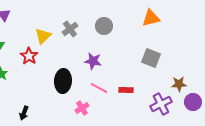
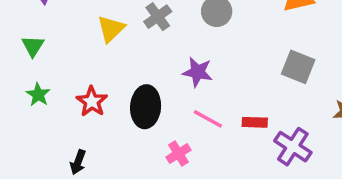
red star: (29, 56) -> (92, 102), moved
purple cross: (161, 104) -> (293, 147), moved, turned -30

